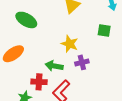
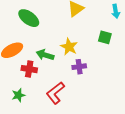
green arrow: (54, 66) -> (45, 55), moved
red cross: (39, 82) -> (29, 69), moved

